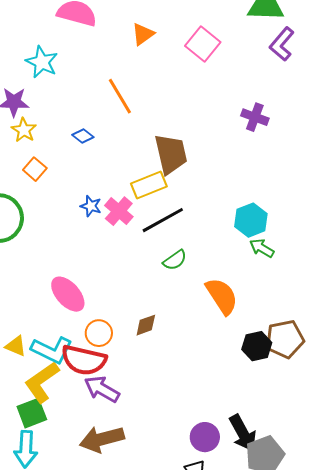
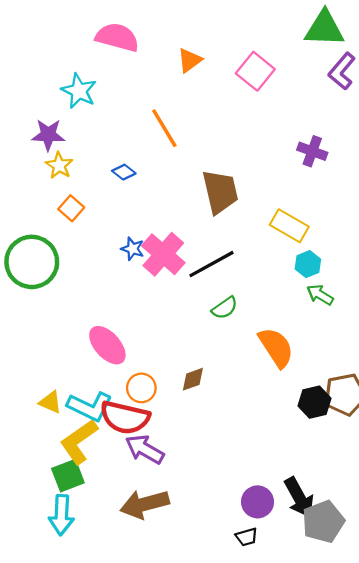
yellow rectangle: (149, 185) -> (289, 226), moved, turned 52
pink cross: (119, 211) -> (163, 254), size x1.4
cyan hexagon: (251, 220) -> (308, 264), size x0.7

